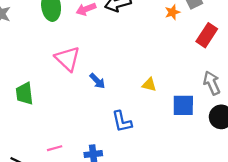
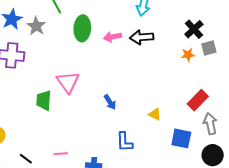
red rectangle: (207, 35) -> (198, 100), moved
pink triangle: (68, 59) -> (68, 82), moved

